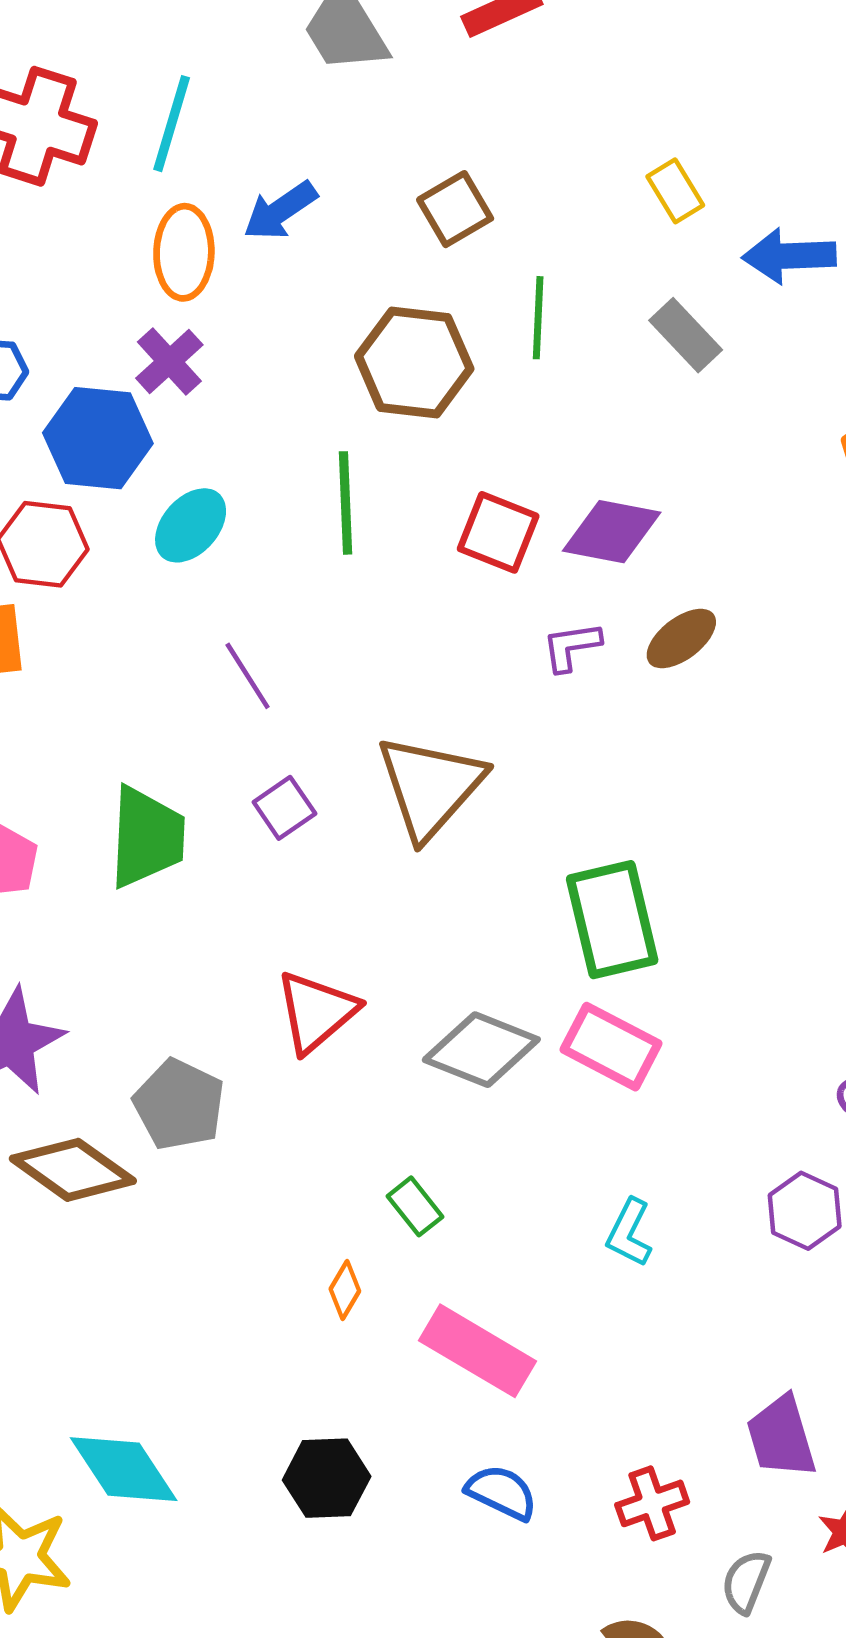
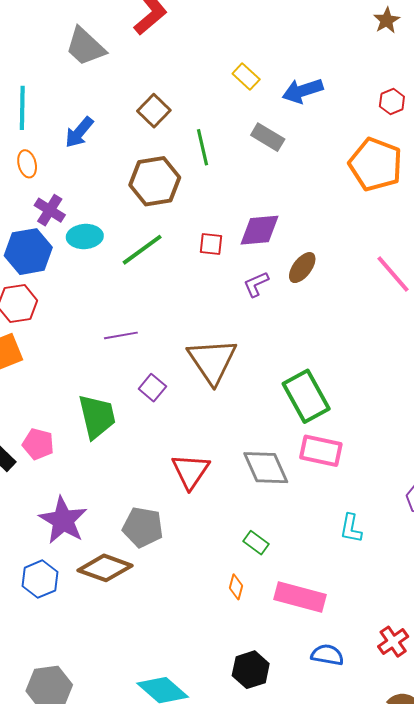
orange ellipse: (184, 252) -> (27, 164), moved, size x0.7
green line: (346, 503) -> (142, 250), turned 72
cyan ellipse: (191, 525) -> (85, 237), moved, turned 60
red square: (498, 532) -> (211, 244), size x0.7
purple line: (248, 676) -> (121, 335), turned -52
gray diamond: (481, 1050) -> (266, 468), turned 60

